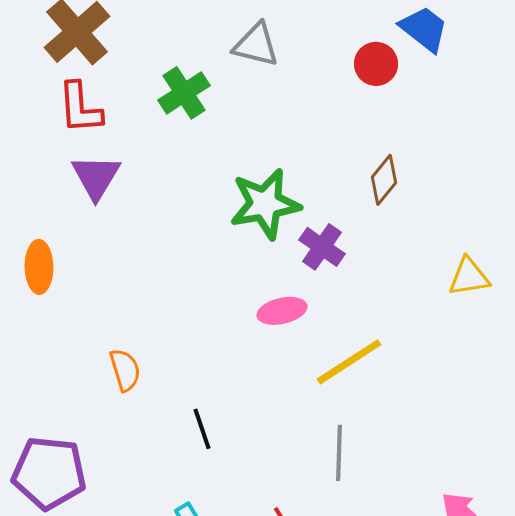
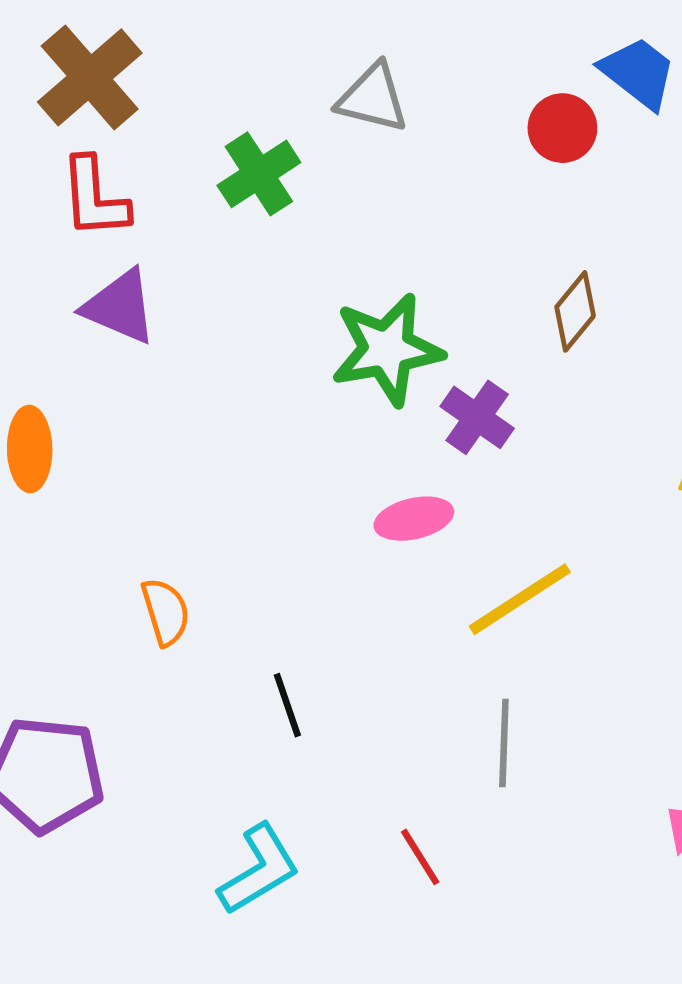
purple triangle: (96, 177) -> (120, 307), turned -38

